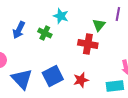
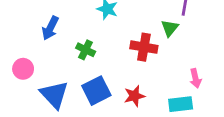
green triangle: (99, 25) -> (170, 28), moved
green cross: (45, 33) -> (86, 50), moved

